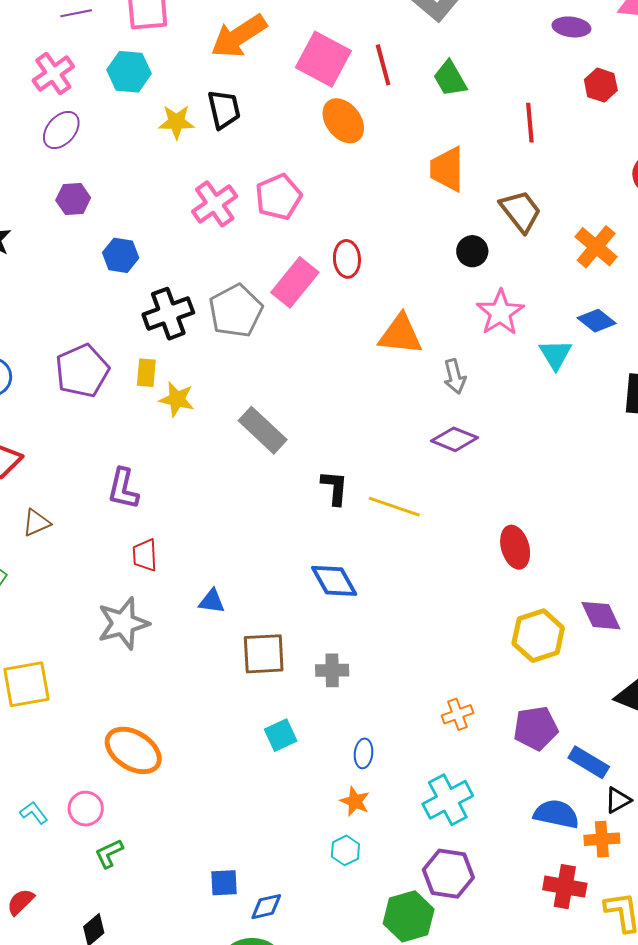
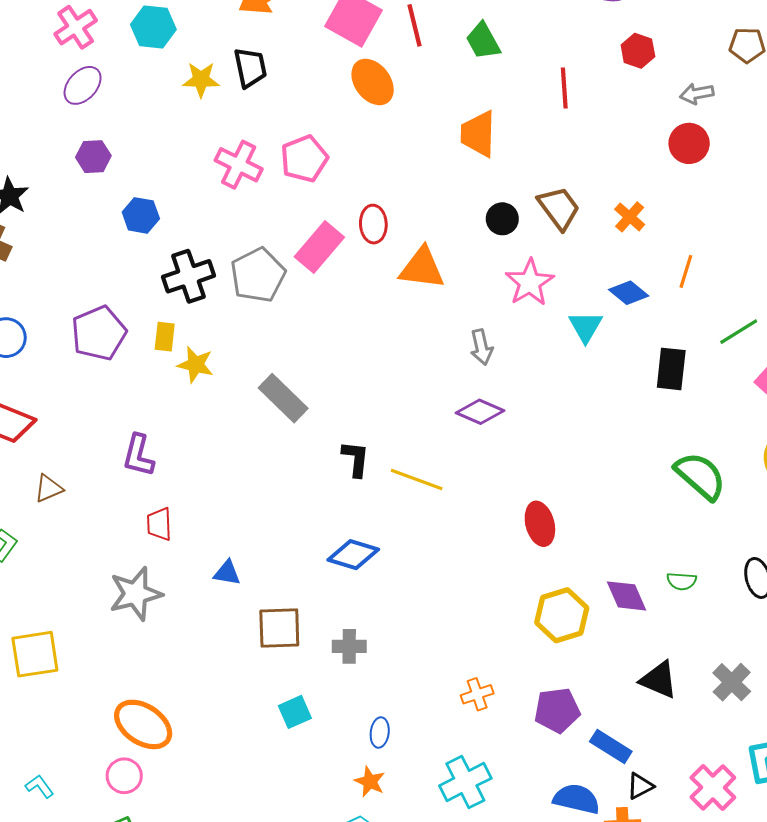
pink cross: (215, 204) -> (239, 165), turned -30
brown trapezoid: (521, 211) -> (559, 208), moved
orange cross: (596, 247) -> (630, 217), size x0.7
orange triangle: (400, 334) -> (422, 268), moved
blue diamond: (334, 581) -> (353, 555), turned -45
pink circle: (86, 809) -> (124, 776), moved

